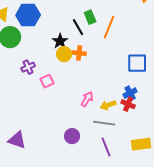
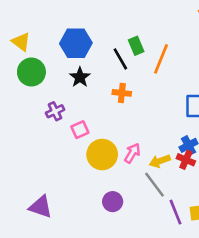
blue hexagon: (28, 15) -> (76, 43), moved
black star: (60, 41) -> (80, 77), moved
yellow circle: (64, 54) -> (102, 154), moved, size x1.5
gray line: (104, 123) -> (155, 185), turned 45
purple line: (106, 147) -> (175, 212), moved

